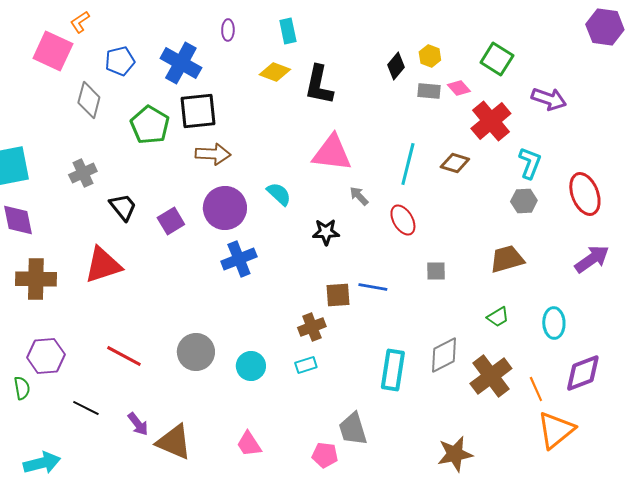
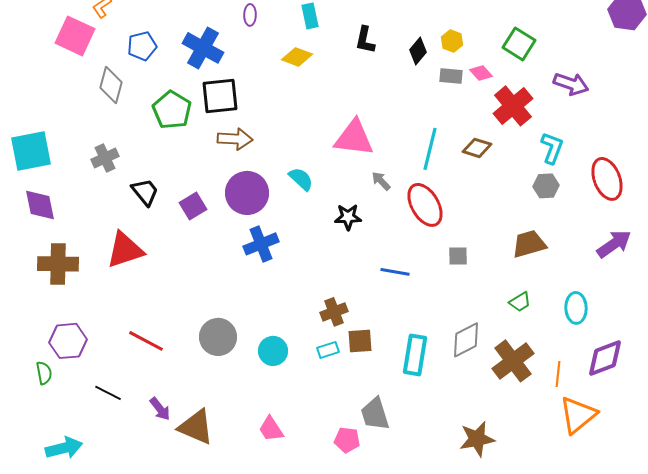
black L-shape: (319, 85) -> (365, 40), moved, size x0.7
red ellipse: (403, 220) -> (425, 205), size x1.4
brown square: (338, 295) -> (360, 341), moved
orange line: (536, 389) -> (558, 374), turned 30

